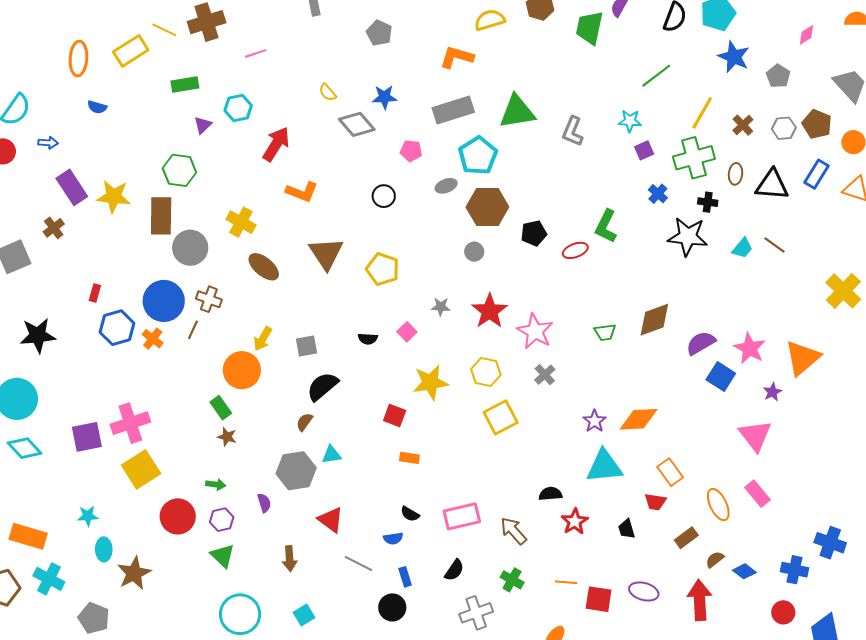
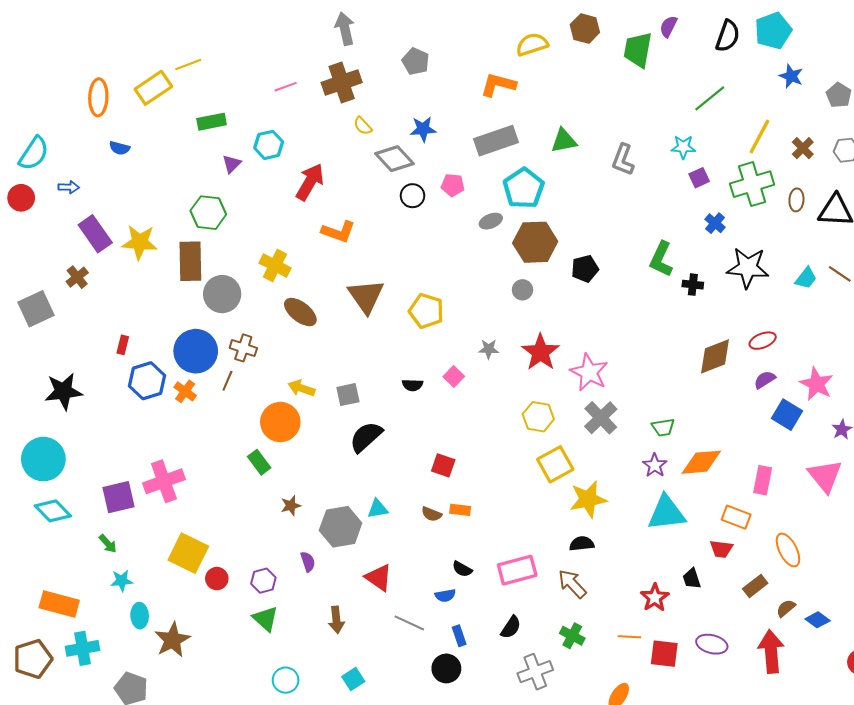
brown cross: (207, 22) -> (342, 83), moved
yellow line: (164, 30) -> (188, 65), turned -45
blue star: (734, 57) -> (791, 76), size x0.7
green triangle: (517, 112) -> (564, 141), size x0.7
black circle: (384, 196) -> (412, 196), moved
black cross: (708, 202) -> (693, 285), moved
red ellipse: (575, 250) -> (763, 341), moved
green trapezoid: (605, 332) -> (663, 427), moved
yellow arrow: (263, 339) -> (301, 388), turned 80
purple semicircle: (701, 343) -> (765, 380), size x0.7
gray cross: (545, 375) -> (601, 418), size x1.5
yellow star: (431, 382) -> (588, 499), moved
brown semicircle: (304, 422) -> (432, 514), moved, turned -102
brown star: (227, 437) -> (291, 506), moved, turned -30
yellow square: (141, 469) -> (188, 553), moved, turned -30
orange rectangle: (670, 472) -> (736, 517), turned -32
green arrow: (216, 484) -> (108, 544), moved, turned 42
black semicircle: (550, 494) -> (582, 544), moved
pink rectangle: (758, 494) -> (763, 480), moved, turned 52
red circle: (178, 516) -> (217, 579), size x0.6
red star: (575, 522) -> (655, 598), moved
cyan cross: (49, 579) -> (82, 648), turned -36
cyan circle: (240, 614) -> (286, 680), size x0.6

